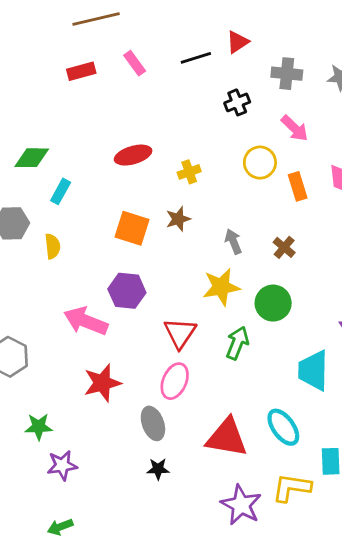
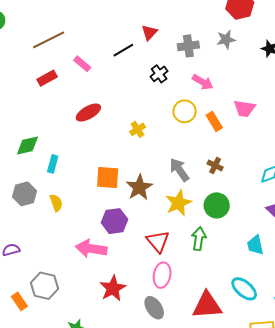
red ellipse: (133, 155) -> (88, 113), moved
brown star: (178, 219) -> (139, 187), moved, size x1.5
gray arrow: (233, 241) -> (179, 170), size x1.4
cyan trapezoid: (313, 370) -> (255, 245), size x0.7

